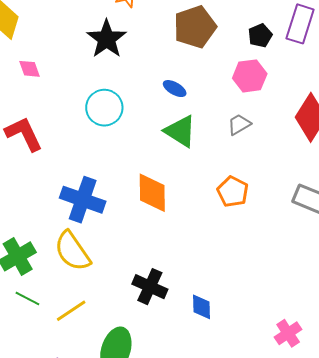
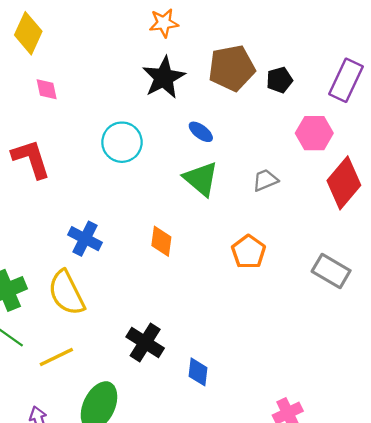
black pentagon: (260, 36) -> (279, 80), moved
black star: (107, 39) -> (164, 78), moved
pink hexagon: (250, 76) -> (314, 133), moved
orange diamond: (152, 193) -> (161, 241), size x0.7
blue cross: (83, 200) -> (85, 239), size x0.7

